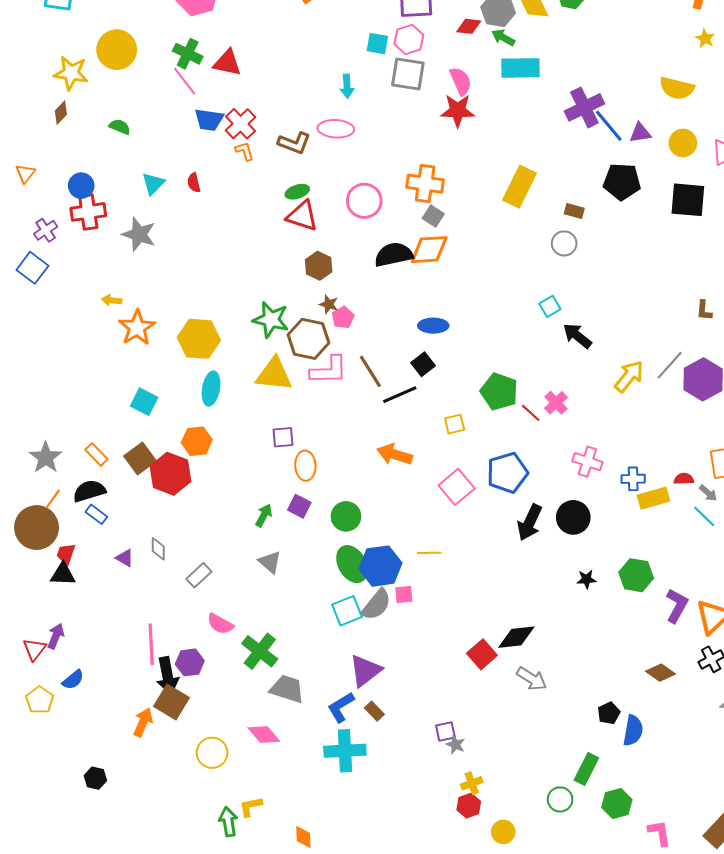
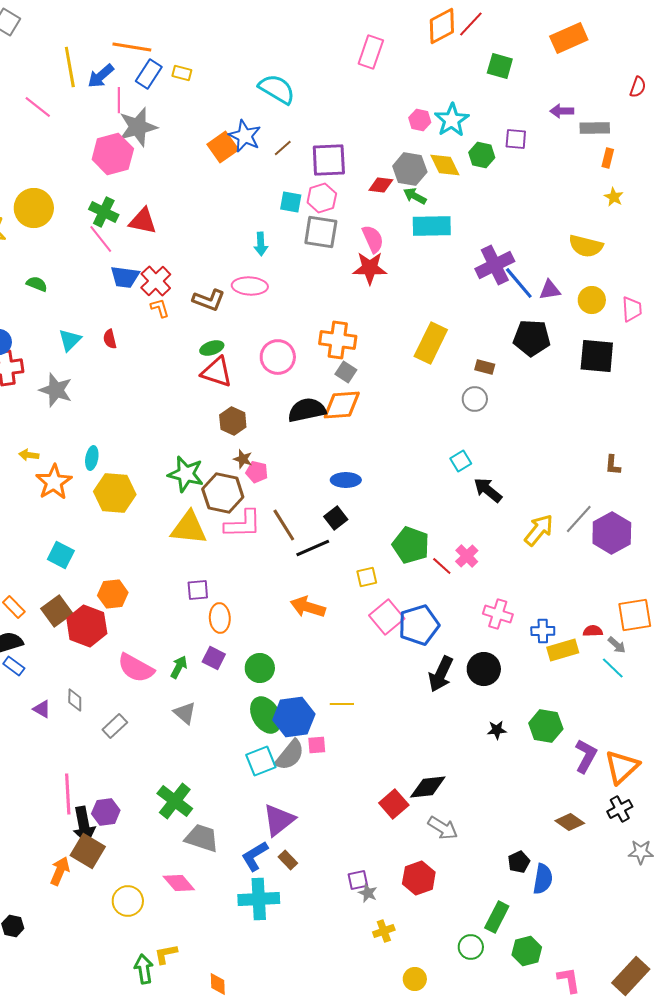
pink pentagon: (343, 318) -> (257, 472), turned -30
cyan ellipse: (211, 389) -> (92, 458), moved, size x0.7
pink square: (457, 487) -> (387, 617), moved
pink semicircle: (220, 624) -> (136, 668), moved, size x1.4
red hexagon: (469, 806) -> (419, 878), moved, size x1.4

